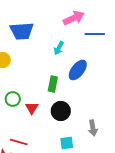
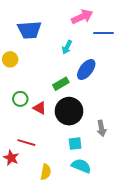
green rectangle: (53, 84) -> (61, 84), turned 49
red triangle: (32, 108) -> (40, 108), turned -32
black circle: (61, 111) -> (69, 111), size x1.4

